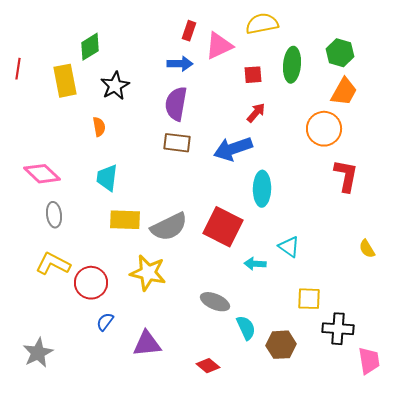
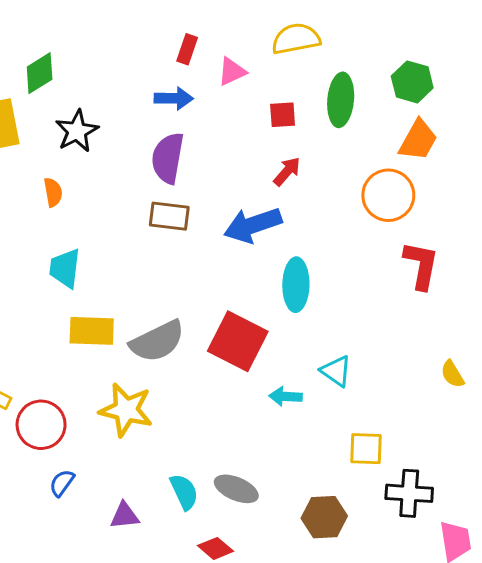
pink triangle: (219, 46) -> (232, 72), size x0.7
gray ellipse: (215, 302) -> (236, 489), moved
cyan semicircle: (246, 328) -> (184, 492), moved
purple triangle: (147, 344) -> (125, 516), size x0.7

